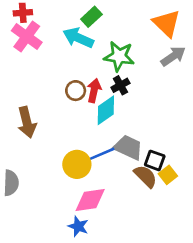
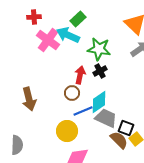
red cross: (23, 13) -> (34, 17), moved
pink cross: (27, 36) -> (48, 40), moved
brown circle: (76, 91) -> (72, 93), moved
cyan diamond: (106, 110) -> (99, 102), moved
blue line: (102, 154) -> (83, 111), moved

